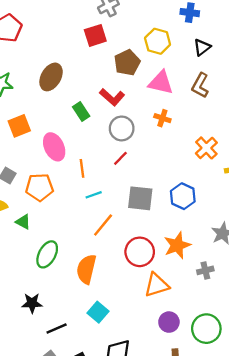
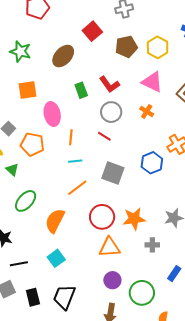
red square: (95, 35) -> (92, 31), moved, turned -36
brown pentagon: (127, 63) -> (126, 47), moved
red line: (120, 158) -> (104, 136), turned 64
blue hexagon: (183, 196) -> (152, 163), moved

